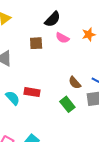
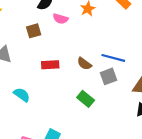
red rectangle: (32, 92) -> (50, 65), moved
green rectangle: (67, 104) -> (86, 99), moved

